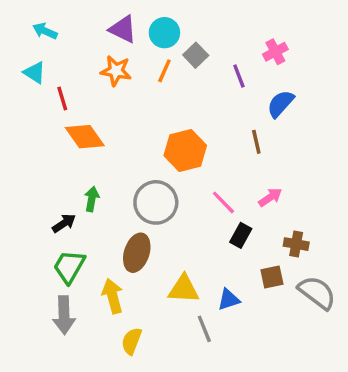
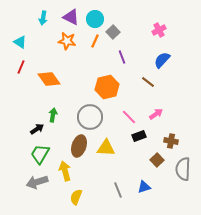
cyan arrow: (45, 31) -> (43, 18), moved, turned -104
purple line: (239, 76) -> (122, 57), moved
red line: (62, 99) -> (21, 67), moved, turned 40
brown line: (256, 142) -> (148, 82), turned -40
black rectangle: (241, 235) -> (139, 136), turned 40
brown square: (272, 277) -> (157, 160), turned -32
yellow triangle: (184, 289) -> (106, 148), moved
gray semicircle: (317, 293) -> (183, 169), turned -125
blue triangle: (229, 299) -> (144, 187), moved
gray arrow: (64, 315) -> (37, 182), turned 75

